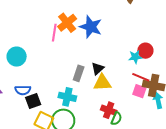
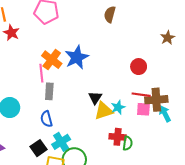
blue star: (91, 27) -> (77, 57), turned -30
cyan star: (135, 57) -> (118, 107), moved
gray rectangle: (79, 73) -> (49, 91), moved
blue semicircle: (23, 90) -> (46, 119), moved, turned 91
cyan cross: (67, 97) -> (61, 142), moved, turned -30

